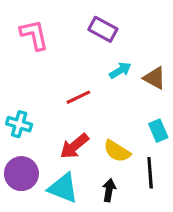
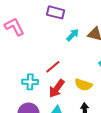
red line: (78, 97) -> (53, 67), moved
cyan cross: (19, 124) -> (30, 82), moved

